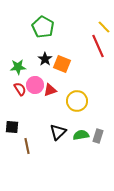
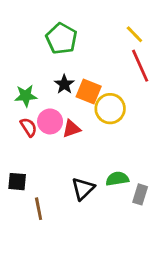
yellow line: (104, 27) -> (134, 34), moved
yellow circle: (77, 101) -> (110, 109), moved
green semicircle: (81, 135) -> (117, 179), moved

